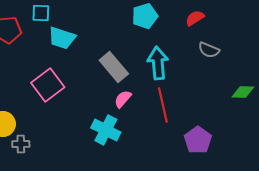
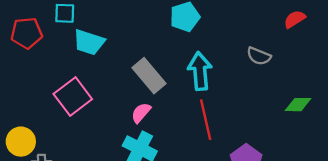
red semicircle: (195, 18) -> (295, 19), moved
pink semicircle: (123, 99) -> (141, 113), moved

